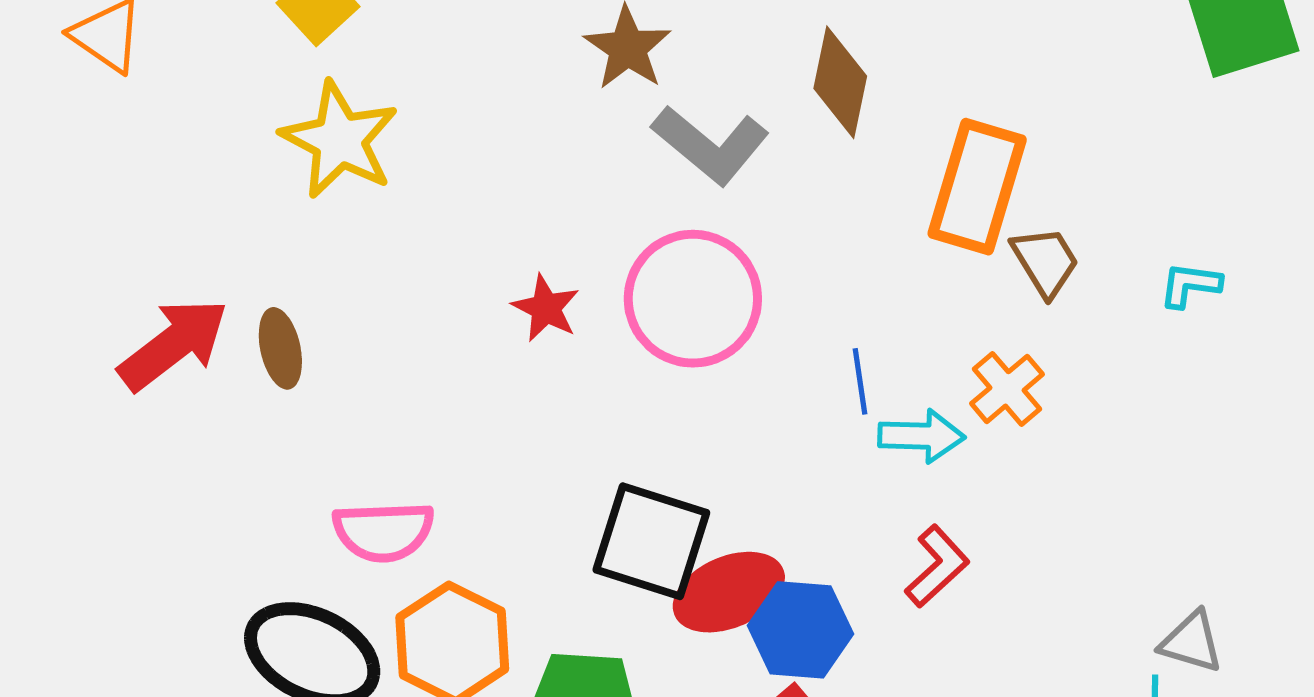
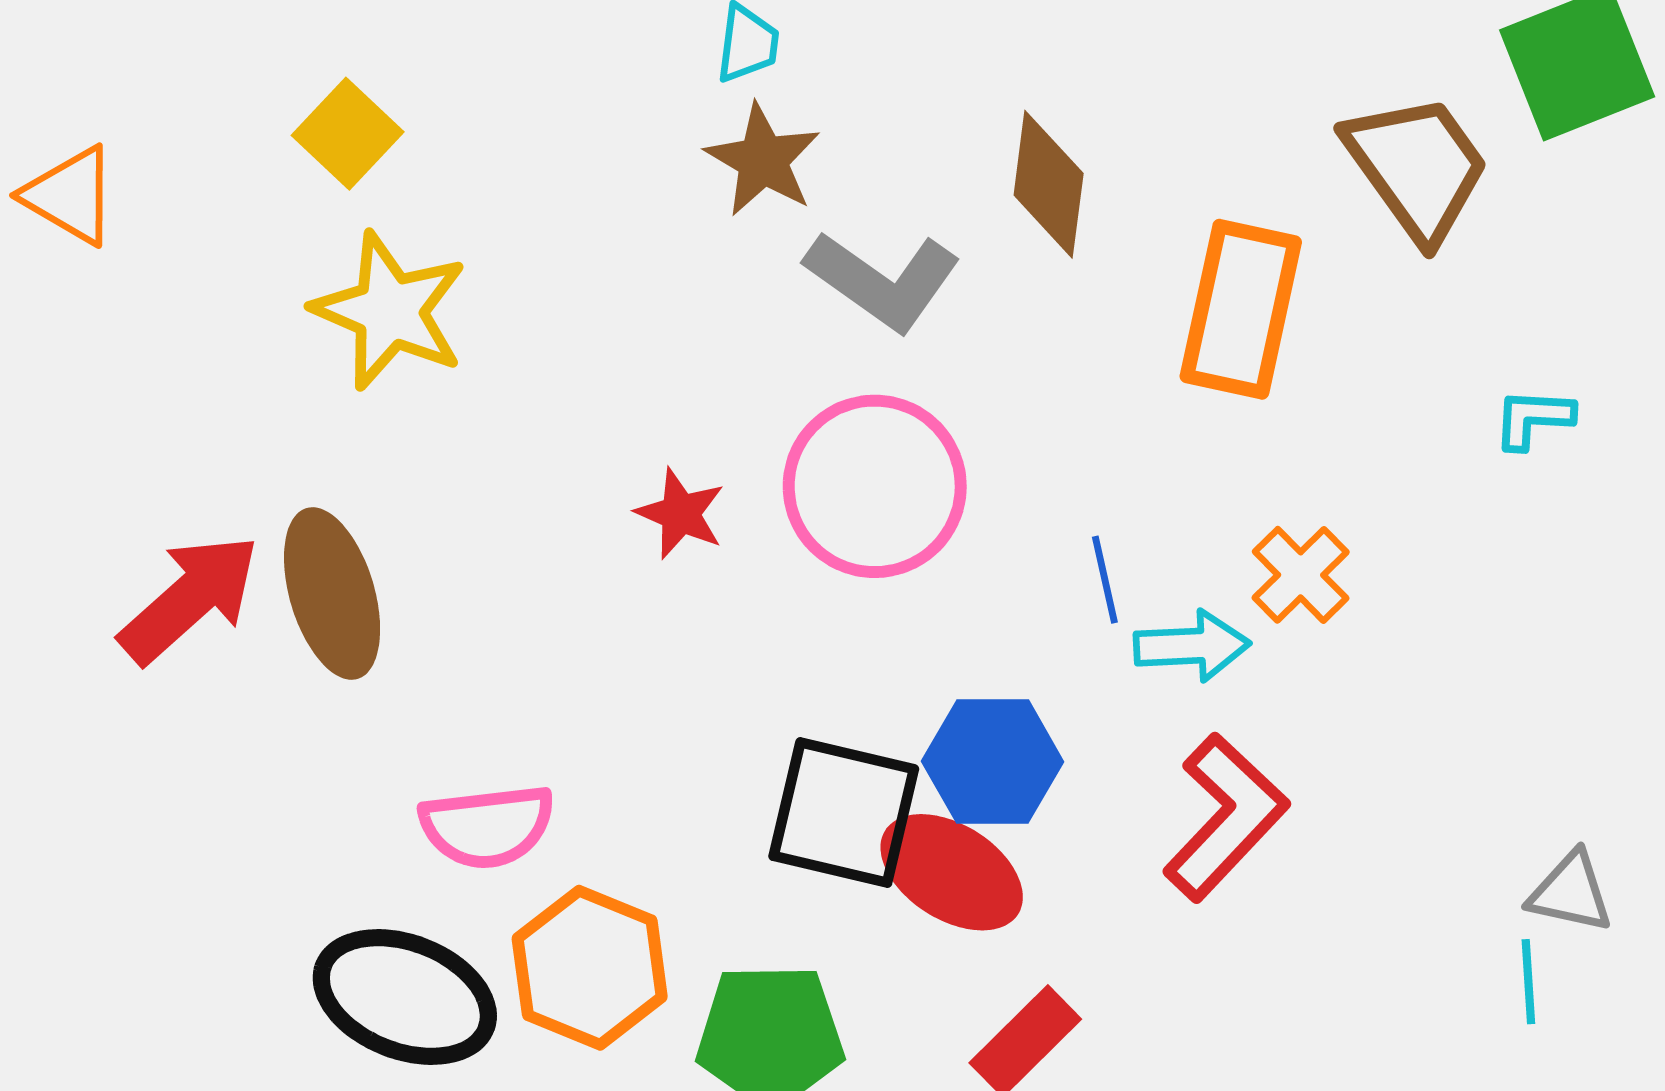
brown trapezoid: (1045, 261) -> (1417, 167), moved, size x1.6
brown ellipse: (280, 348) -> (332, 593), size x1.6
red L-shape: (937, 566) -> (1226, 817), size x1.5
red ellipse: (729, 592) -> (952, 872), turned 60
blue hexagon: (800, 630) -> (993, 762), moved

